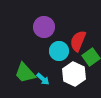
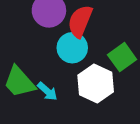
red semicircle: (78, 41) -> (80, 21), moved

